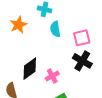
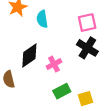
cyan semicircle: (55, 29) -> (42, 19), moved

